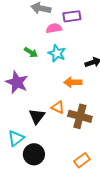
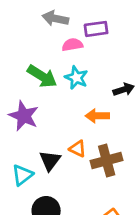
green arrow: (31, 52) -> (42, 76), size x1.6
brown cross: (80, 116) -> (107, 161), turned -30
cyan triangle: (16, 138) -> (22, 175), moved

